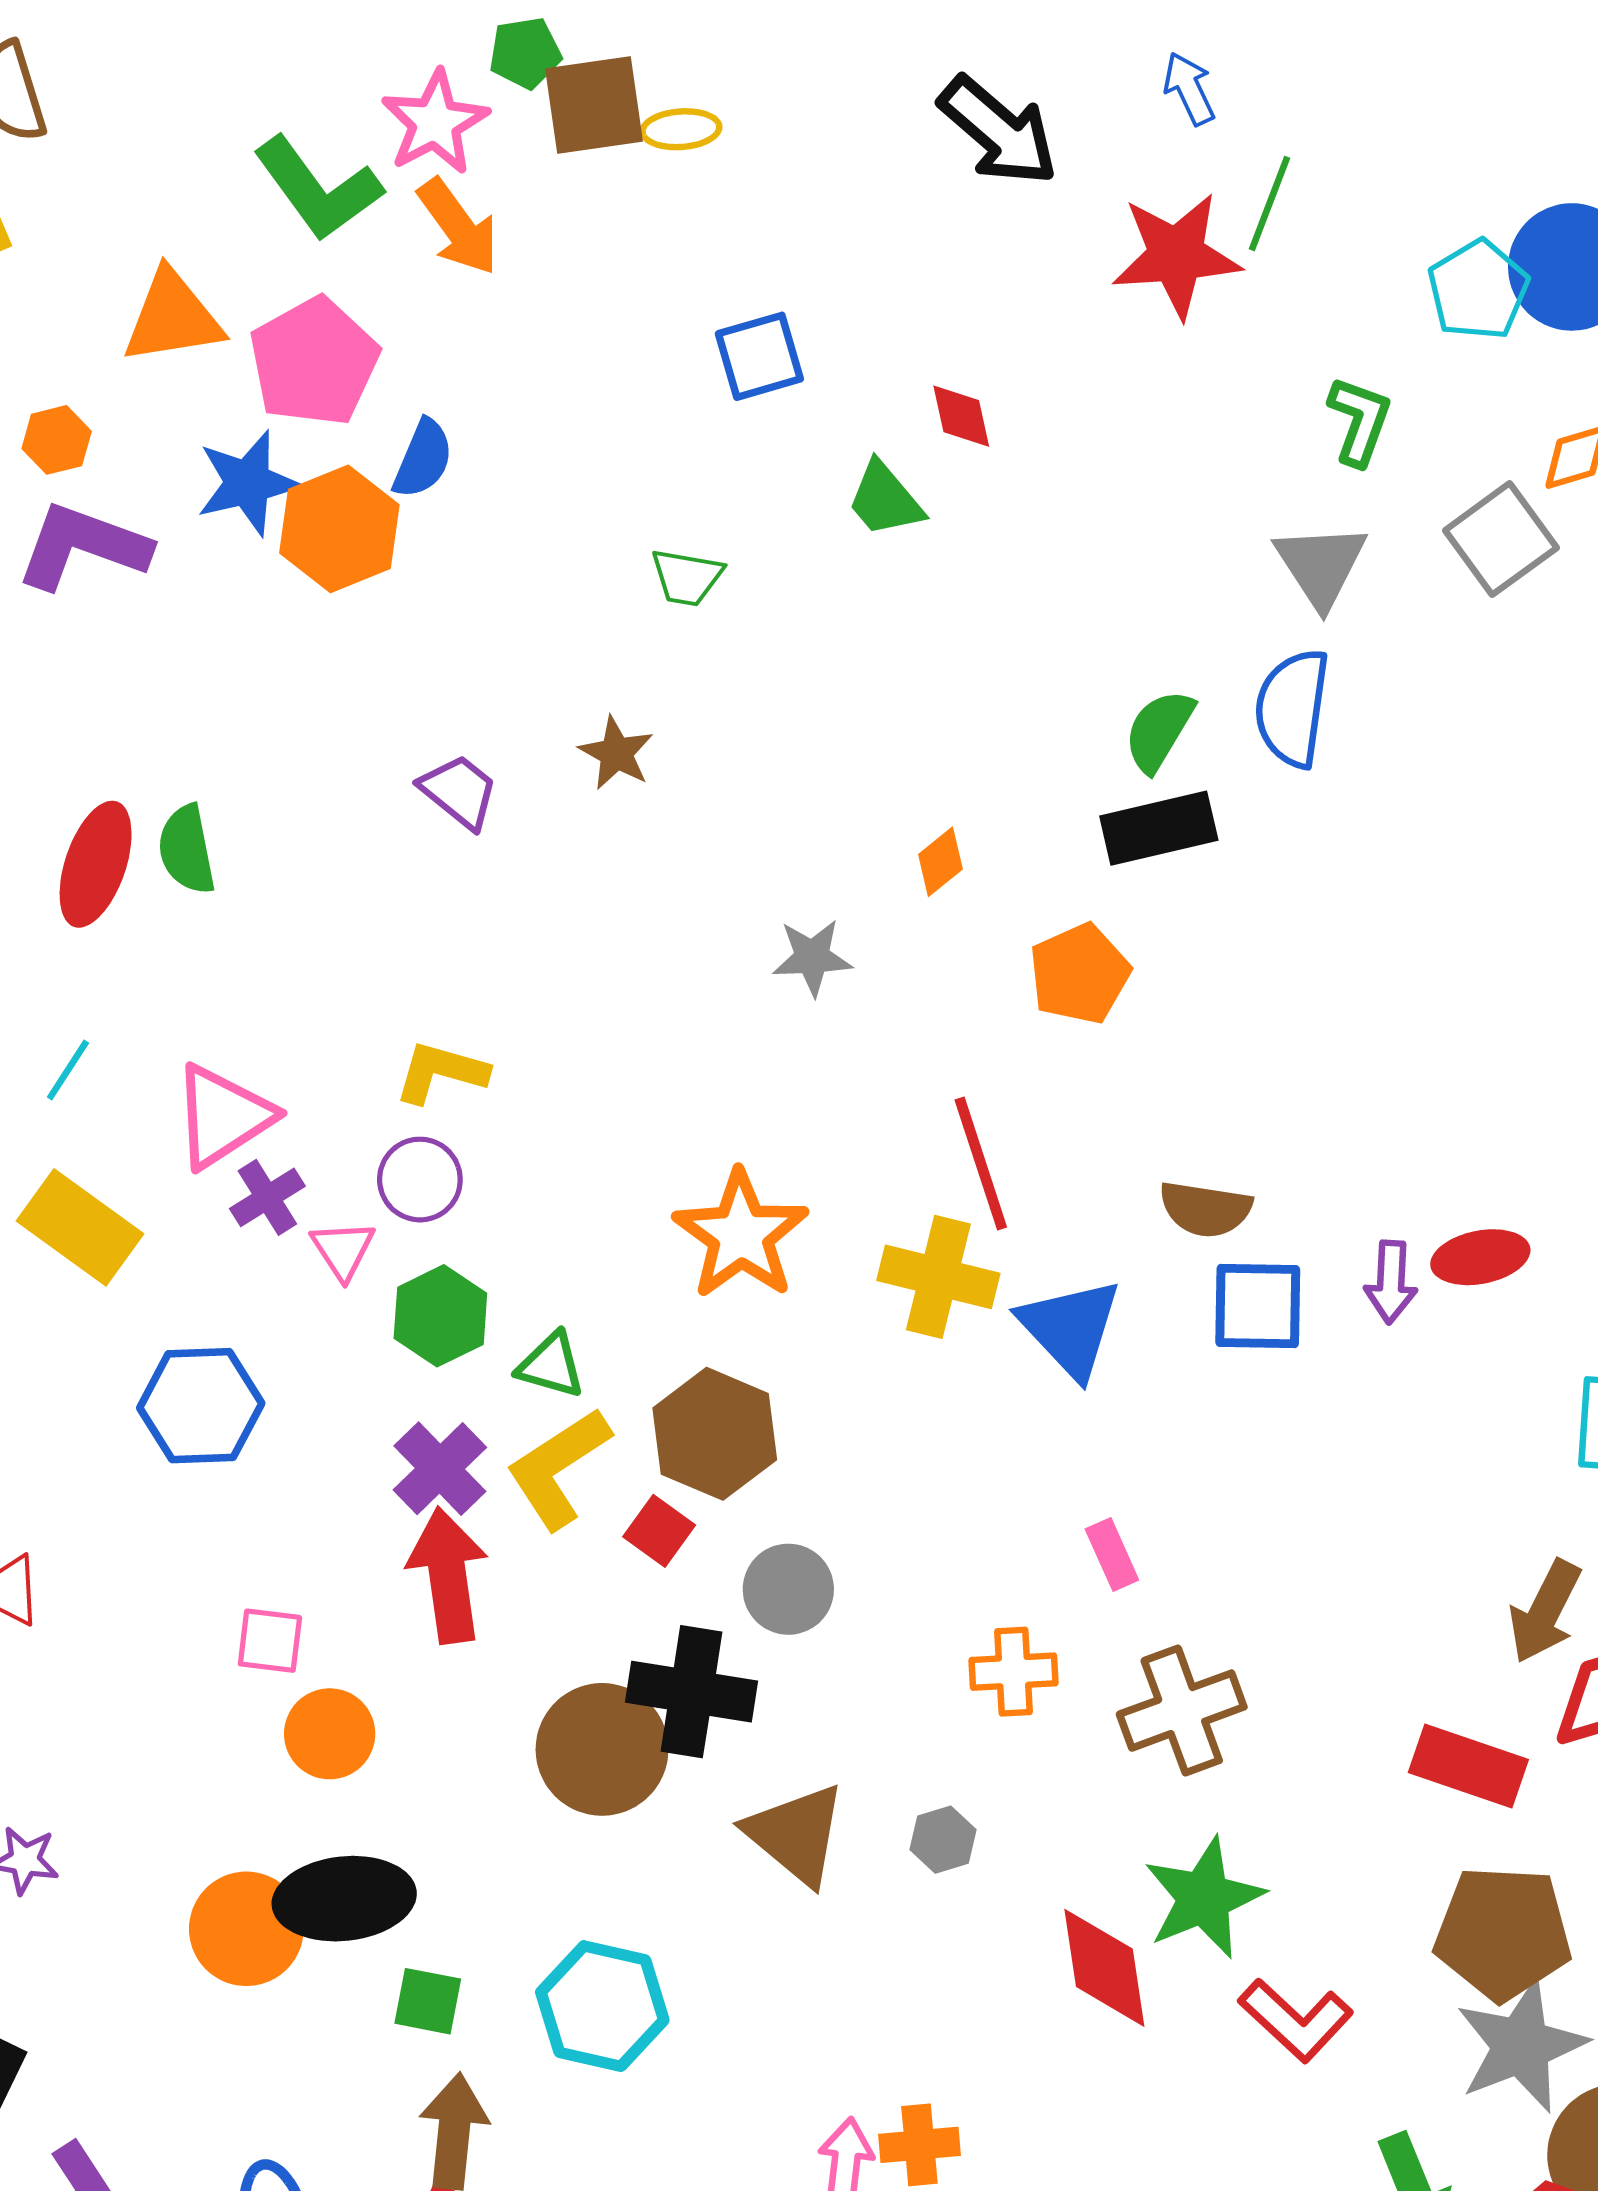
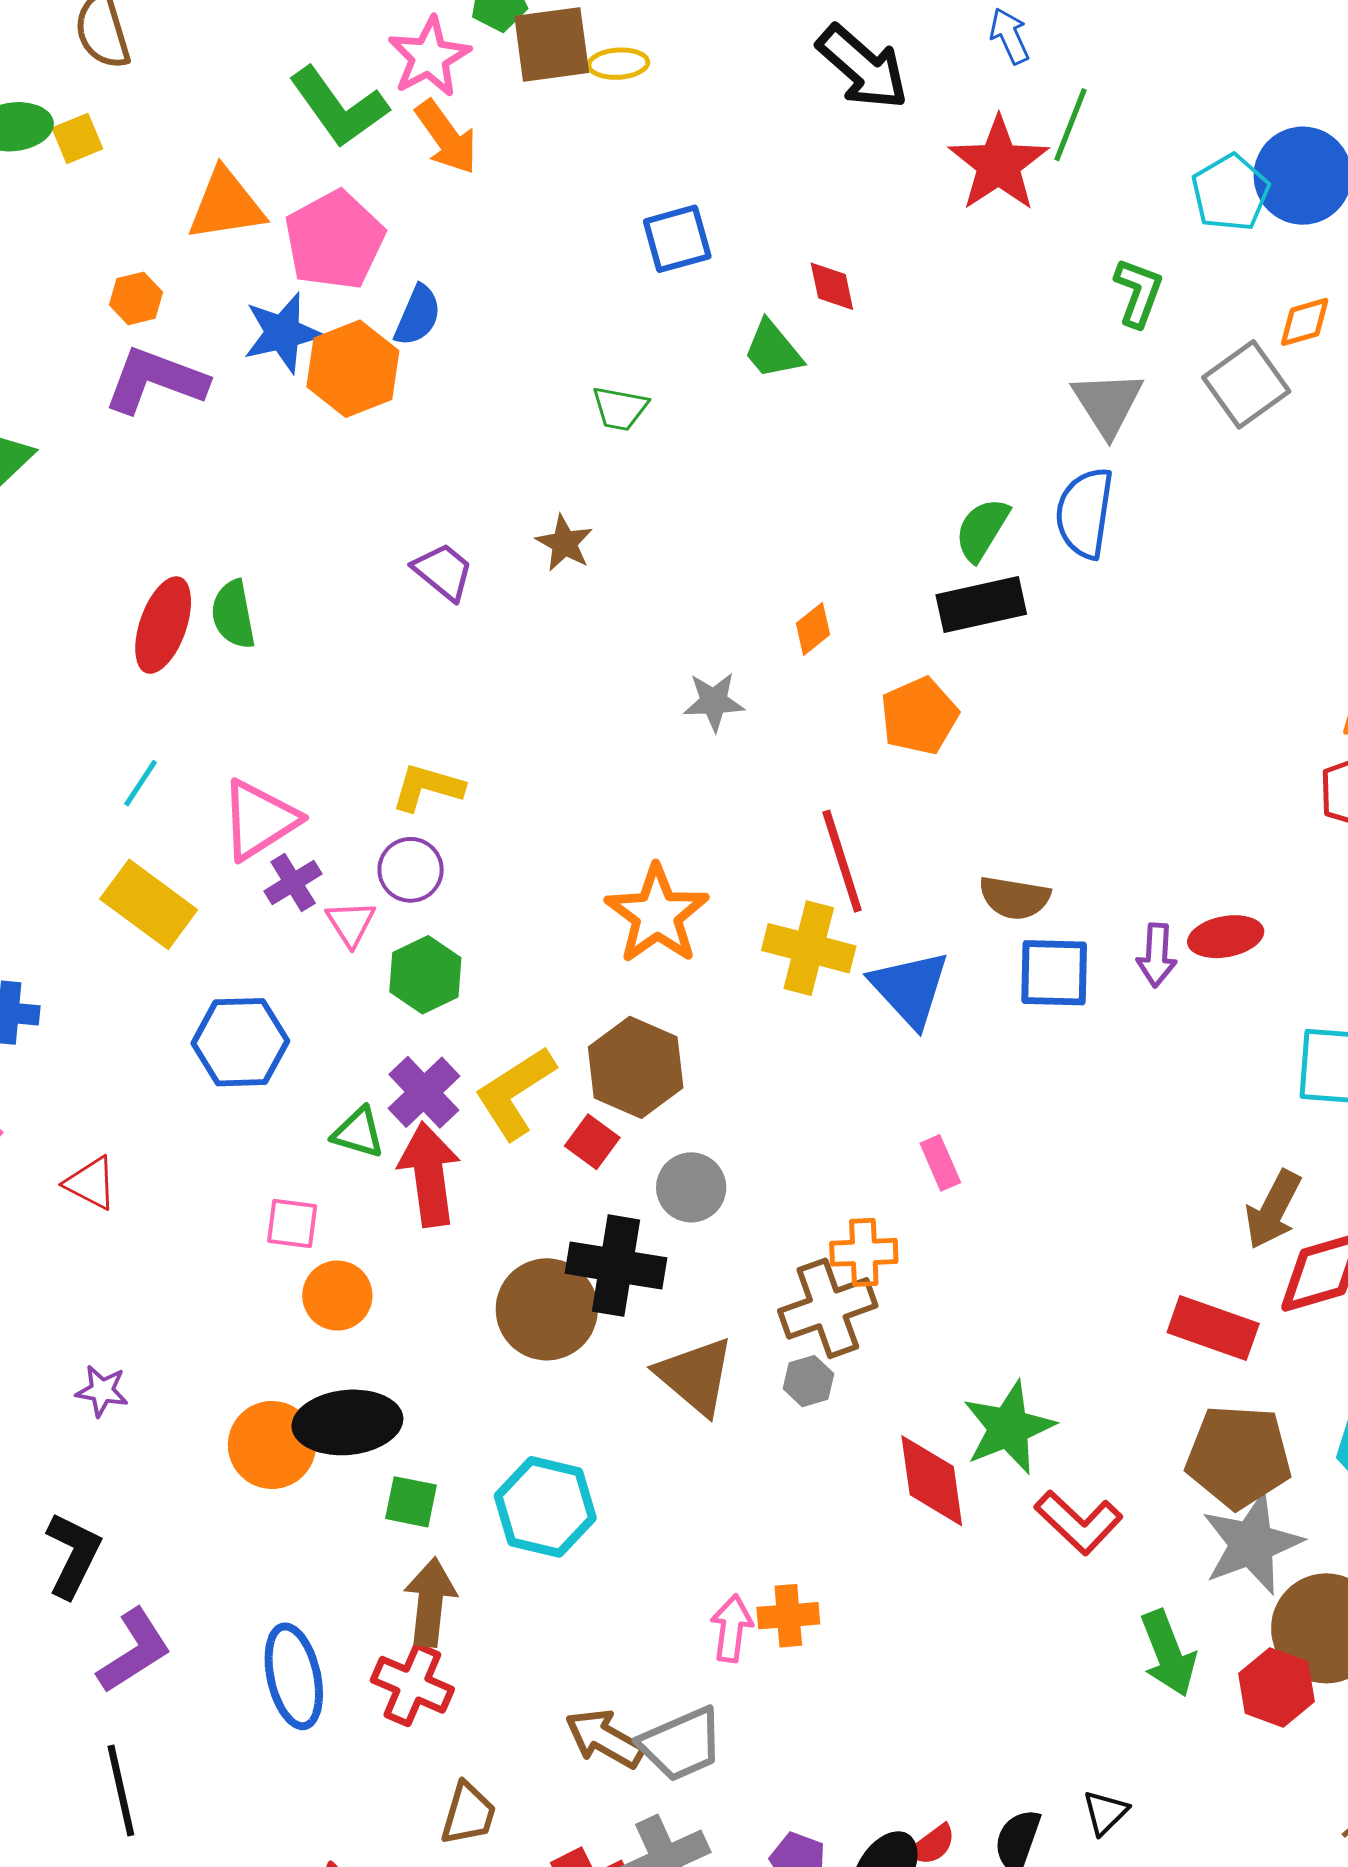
red star: (1176, 255) -> (999, 164), turned -30
green triangle: (551, 1365) -> (358, 1133), moved
brown cross: (1182, 1711) -> (828, 1308), moved

